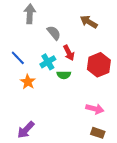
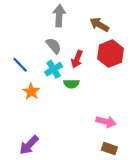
gray arrow: (30, 14) -> (59, 16), moved
gray semicircle: (54, 33) -> (54, 46), moved
red arrow: (69, 53) -> (77, 59), turned 49
red hexagon: (99, 65) -> (110, 54), moved

